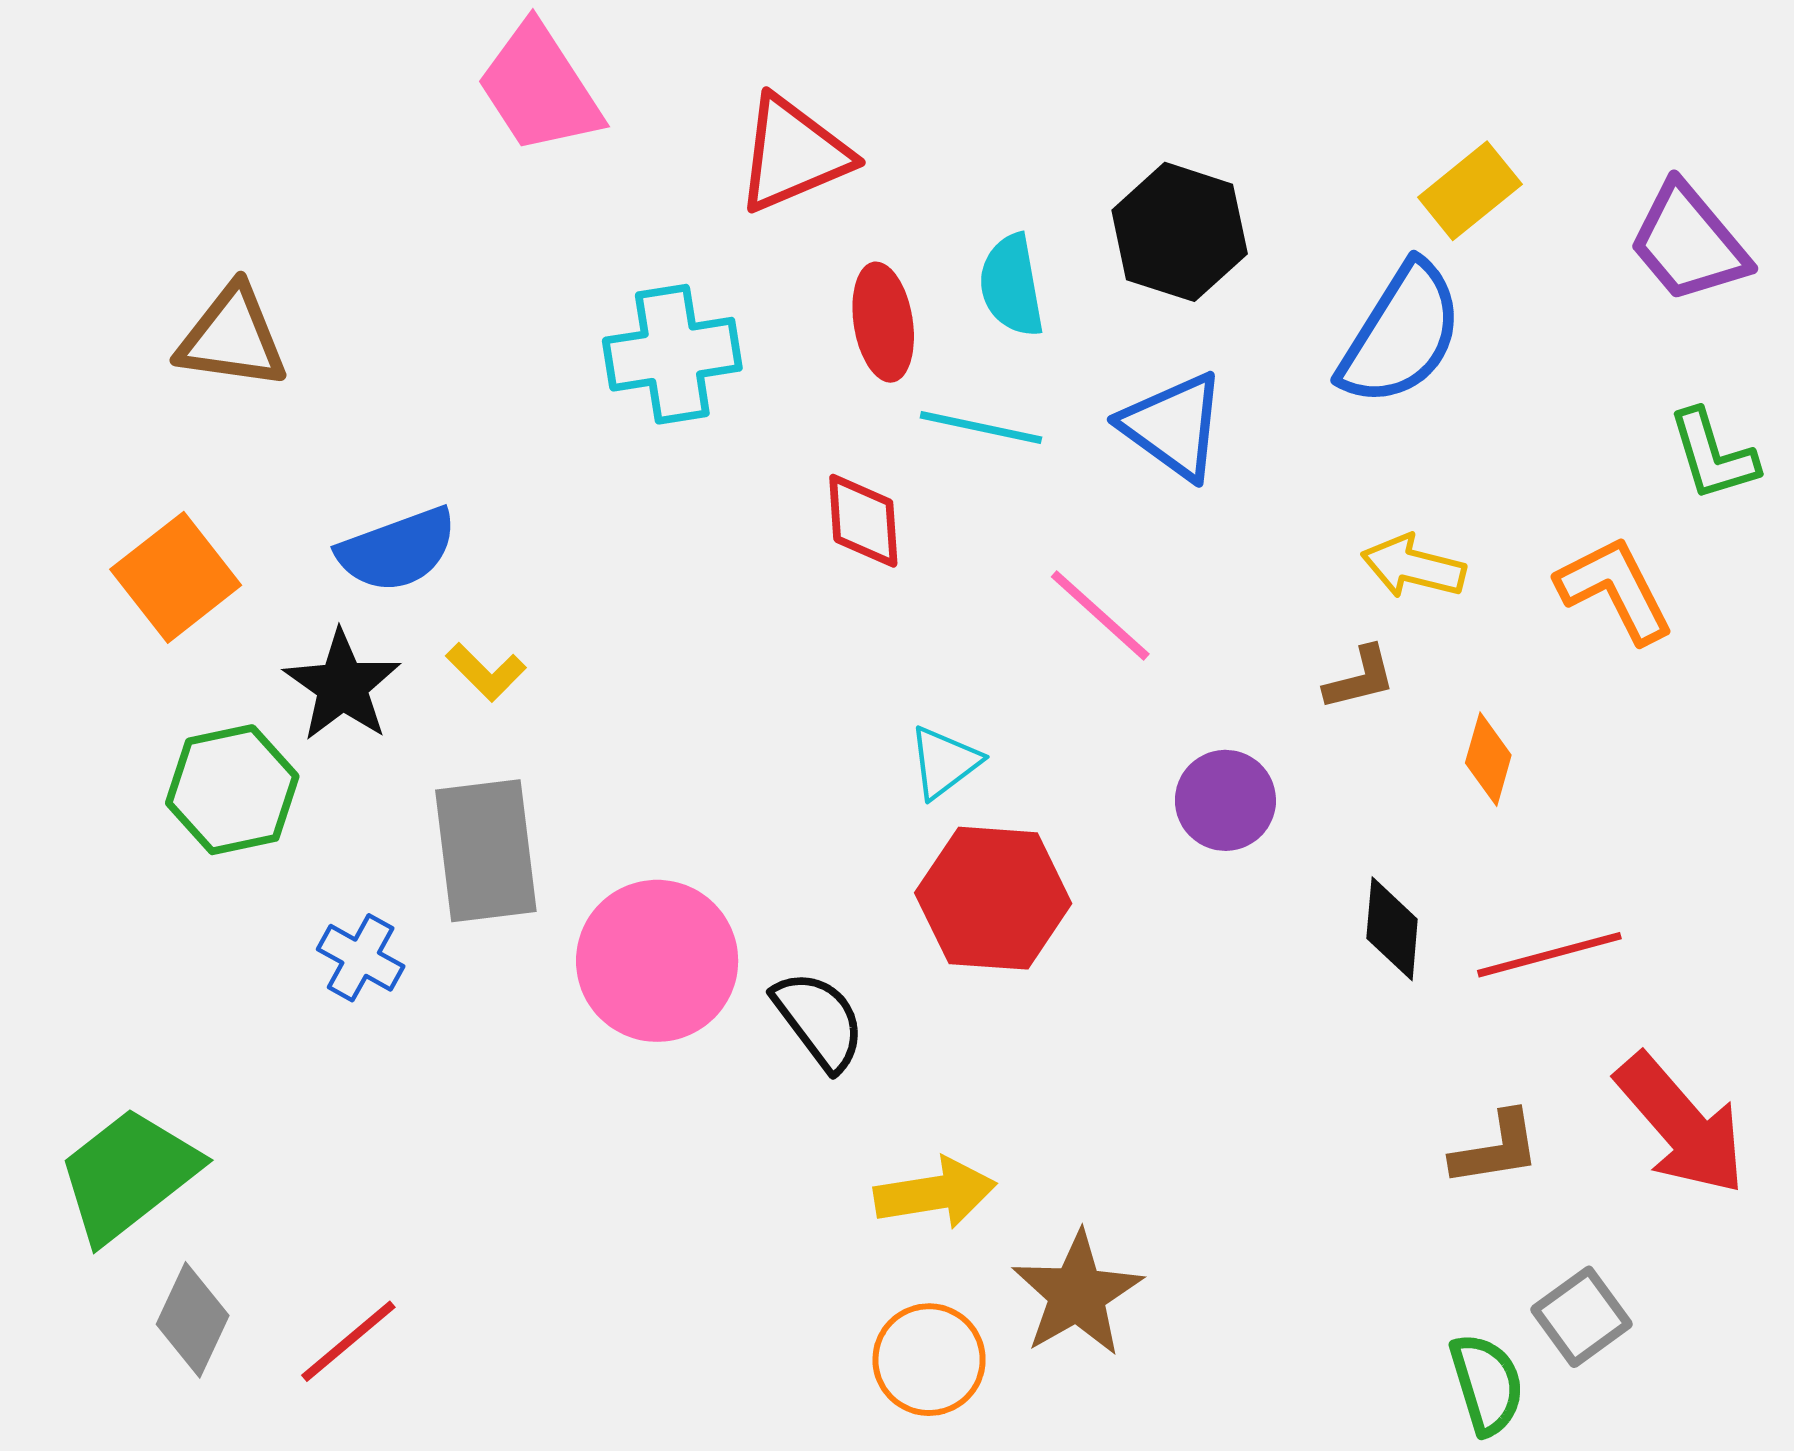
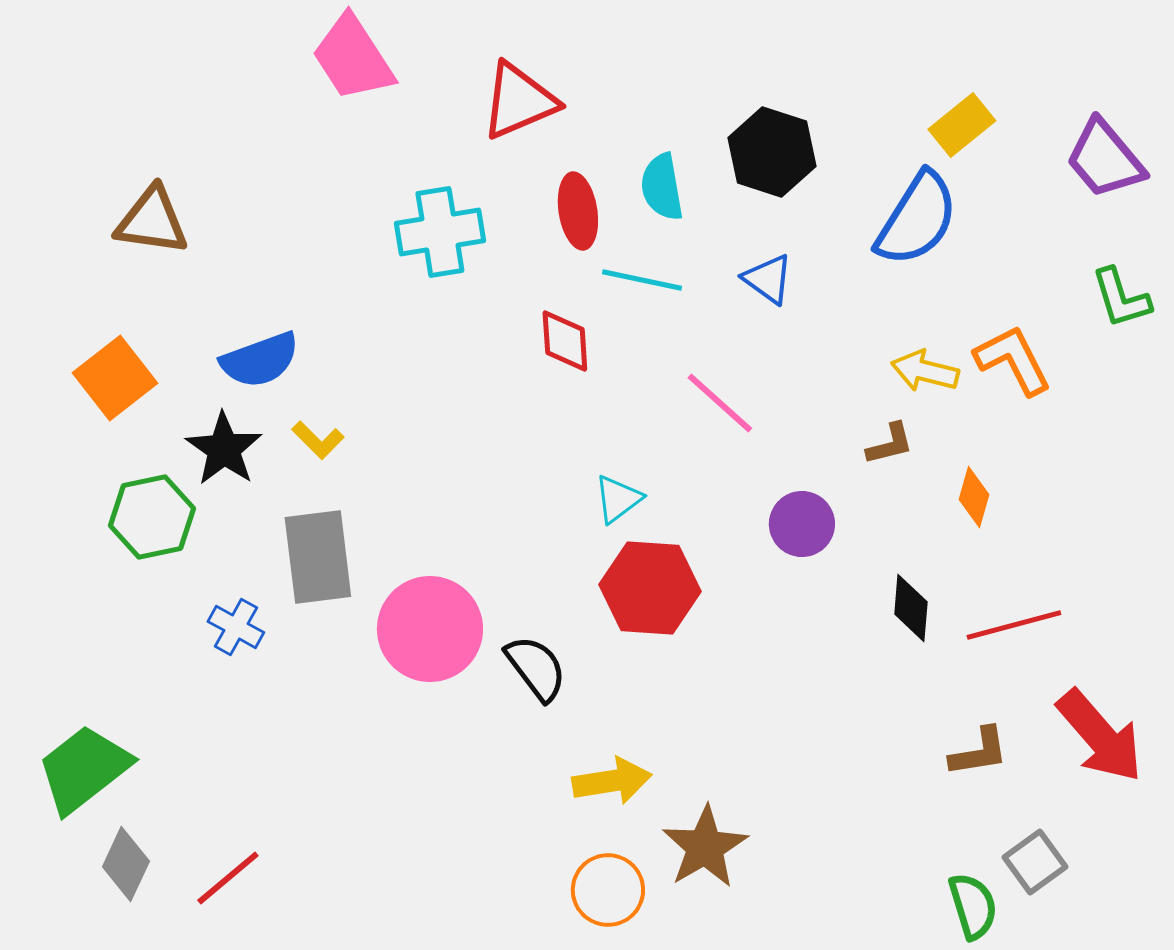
blue triangle: (1174, 426) -> (768, 279), size x0.7
orange L-shape: (1615, 590) -> (1013, 360), moved

